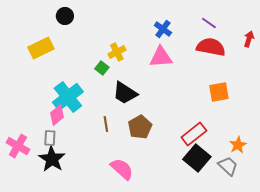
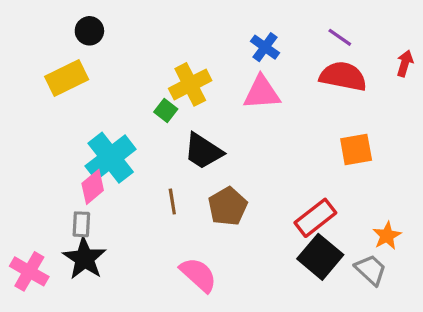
black circle: (65, 16) -> (89, 31), moved
yellow cross: (117, 52) -> (190, 84), size x1.4
pink cross: (18, 146) -> (29, 271), moved

